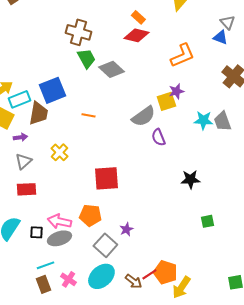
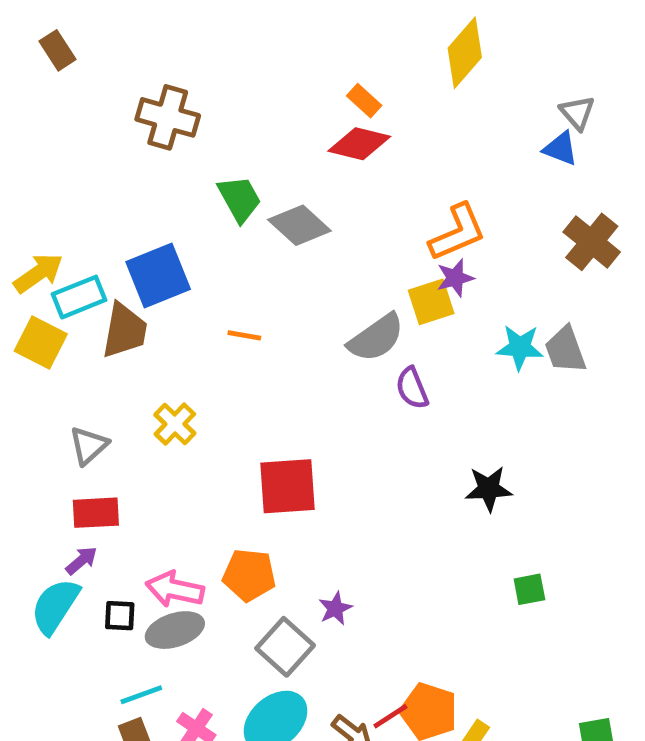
brown cross: (78, 32) -> (168, 117), moved
orange L-shape: (182, 55) -> (458, 232), moved
purple arrow: (20, 137) -> (81, 561), moved, turned -32

